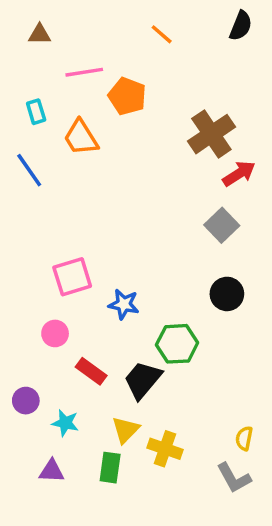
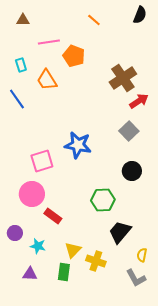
blue star: (124, 304) -> (78, 145), moved, size x1.5
pink circle: (55, 333) -> (32, 194), size x1.6
black trapezoid: (143, 380) -> (120, 232), moved

